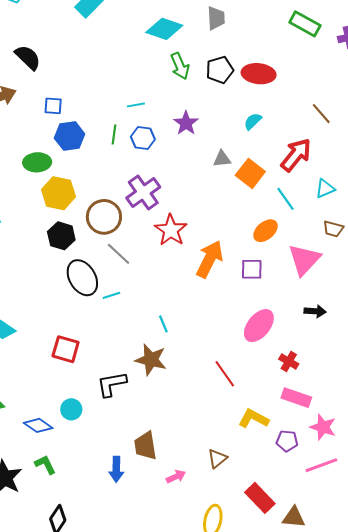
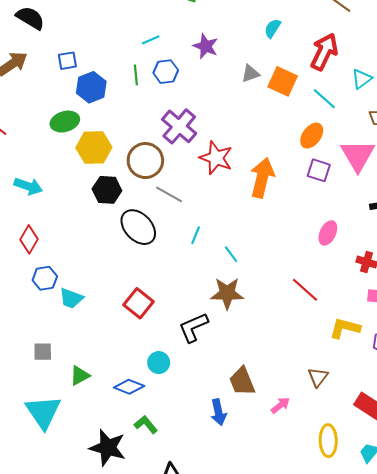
purple square: (252, 269) -> (319, 170), moved, turned 30
cyan line: (111, 295) -> (196, 235), moved, turned -36
pink ellipse: (259, 326) -> (328, 233), size x0.7
red square: (66, 349) -> (138, 303), turned 36

